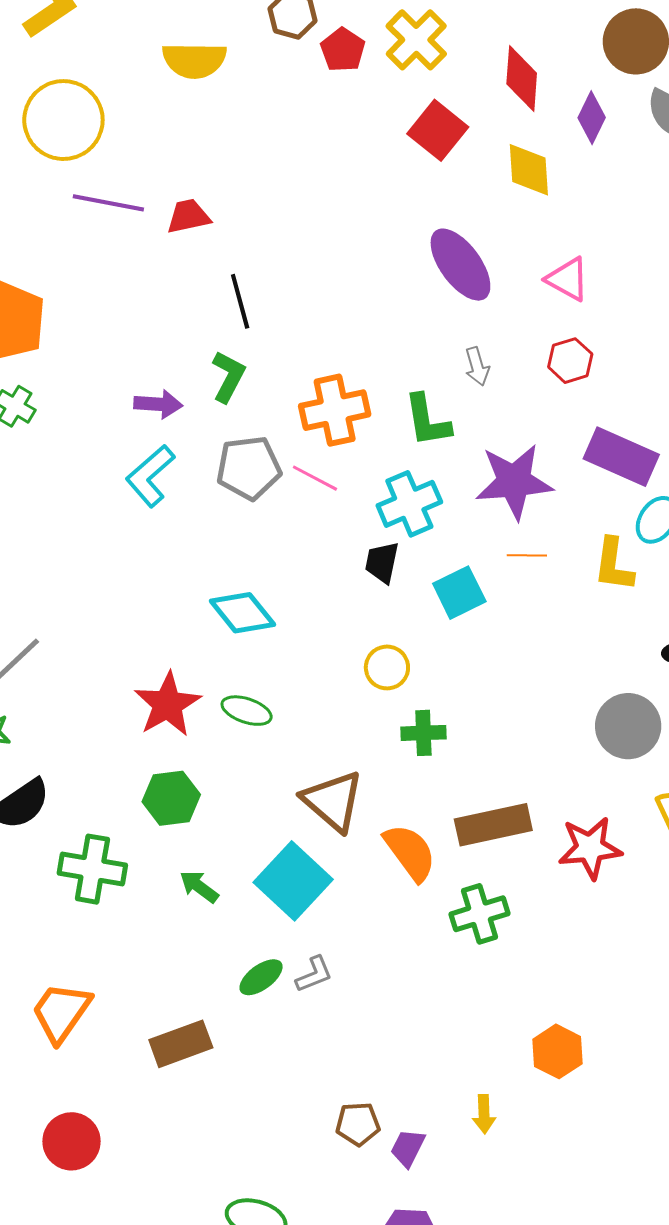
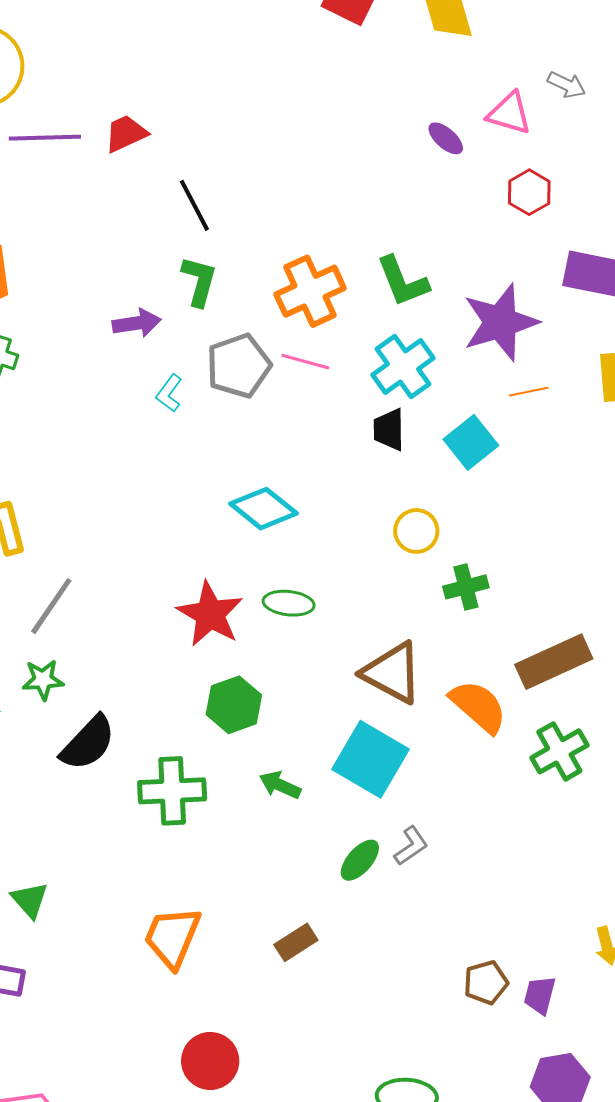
purple ellipse: (460, 265) -> (446, 138), moved, size x0.5
gray arrow: (477, 366) -> (567, 85), moved, turned -36
cyan L-shape: (150, 476) -> (169, 393), moved, size x0.6
brown rectangle: (181, 1044) -> (296, 942), size x0.7

